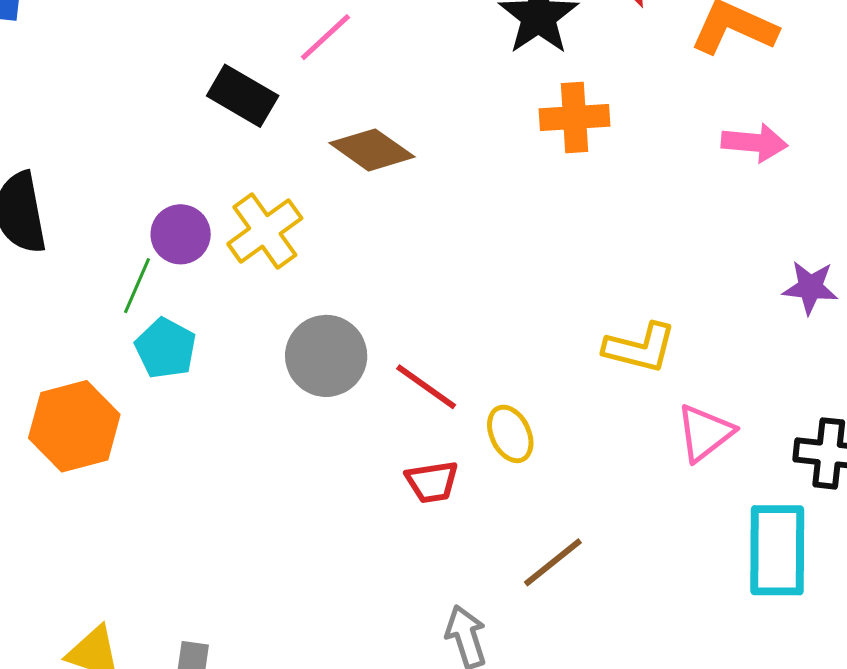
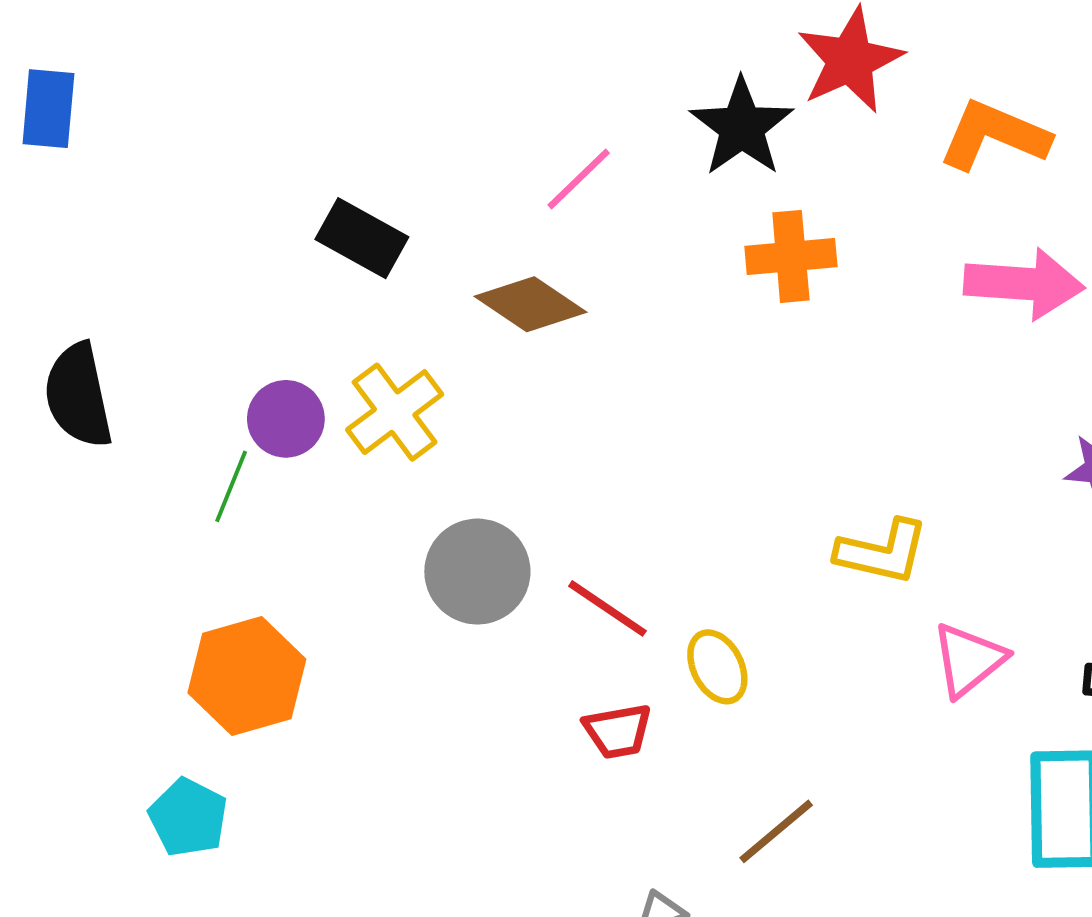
pink line: (325, 37) -> (579, 179), moved
pink arrow: (754, 143) -> (1024, 284), size x1.4
cyan pentagon: (166, 348) -> (188, 817), moved
orange hexagon: (74, 426) -> (247, 676), moved

